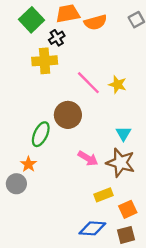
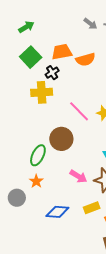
orange star: (28, 164) -> (36, 181), moved
blue diamond: (92, 228) -> (57, 212), moved

